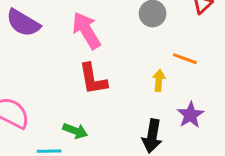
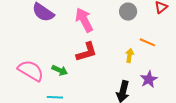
red L-shape: (93, 79) -> (86, 52), turned -100
green arrow: (75, 131) -> (60, 70), moved

